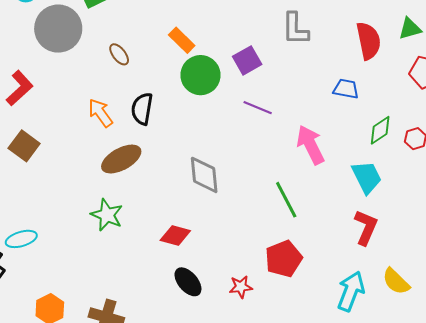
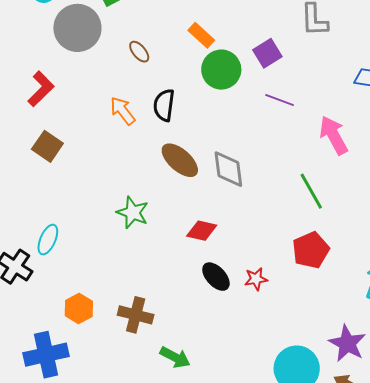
brown ellipse: (121, 159) -> (180, 160), moved, turned 72
cyan ellipse: (21, 239) -> (48, 240), turned -48
red star: (241, 287) -> (256, 279), moved

